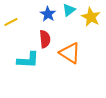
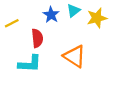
yellow star: (91, 17) -> (97, 18), turned 30
red semicircle: (45, 39) -> (37, 38), moved

